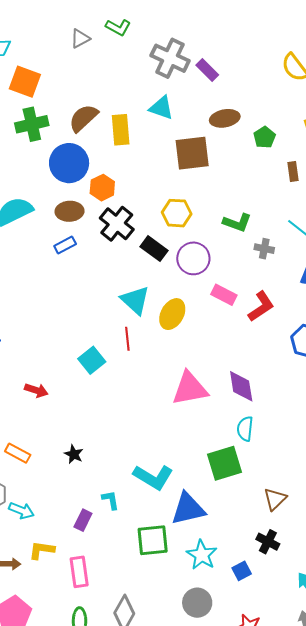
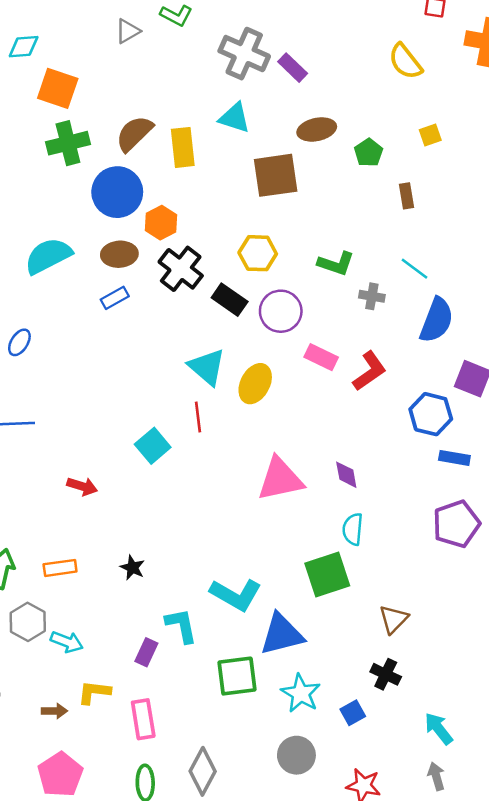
purple diamond: (241, 386) -> (346, 475), size x0.7
orange rectangle: (18, 453) -> (60, 568), turned -35
cyan L-shape: (110, 500) -> (181, 625), size x1.4

